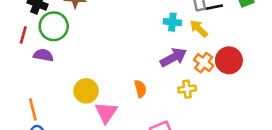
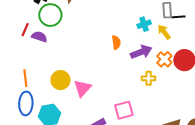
cyan cross: (172, 22) -> (144, 24), turned -32
red line: (23, 35) -> (25, 30), moved
orange semicircle: (140, 89) -> (116, 42), moved
yellow circle: (86, 91) -> (60, 80), moved

